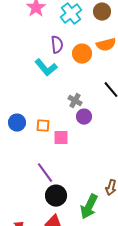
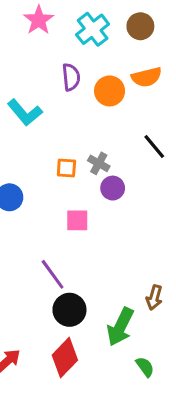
cyan L-shape: (46, 68) -> (25, 113), moved
orange square: (43, 126) -> (66, 168), moved

